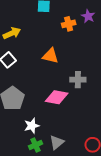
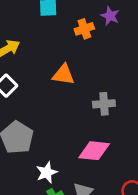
pink diamond: (57, 97) -> (94, 151), moved

